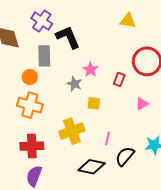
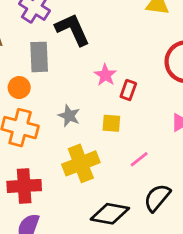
red rectangle: (119, 79) -> (128, 90), moved
gray star: (74, 84) -> (69, 116), moved
pink line: (108, 138) -> (139, 159), moved, turned 40

